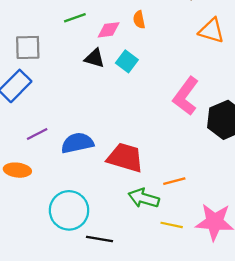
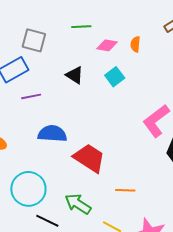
black triangle: (94, 58) -> (75, 75), moved
purple line: (37, 134) -> (31, 96), moved
green arrow: (144, 198) -> (78, 204), moved

